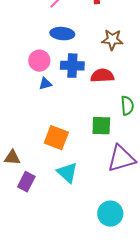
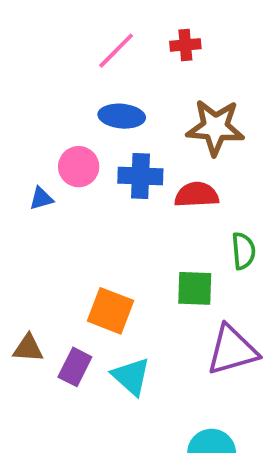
brown star: (112, 40) -> (215, 127), size x1.4
blue triangle: (45, 84) -> (41, 198), moved
purple rectangle: (26, 182) -> (75, 367), moved

